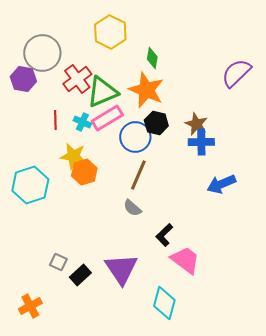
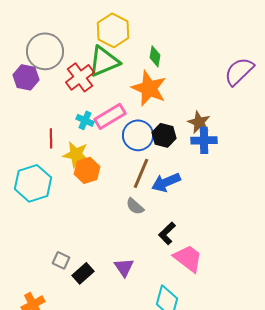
green triangle: (102, 92) -> (104, 61), moved
red line: (55, 120) -> (51, 138), moved
black hexagon: (156, 123) -> (164, 135), moved
blue arrow: (221, 184) -> (166, 182), moved
purple triangle: (121, 269) -> (124, 267), size x0.6

